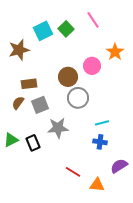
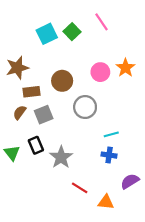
brown star: (19, 50) -> (17, 68), moved
orange star: (115, 52) -> (125, 68), moved
brown circle: (68, 77) -> (62, 81), moved
gray star: (58, 128) -> (61, 157), moved, turned -30
green triangle: (11, 140) -> (12, 153), turned -42
black rectangle: (33, 143) -> (36, 145), moved

